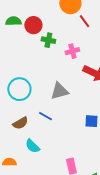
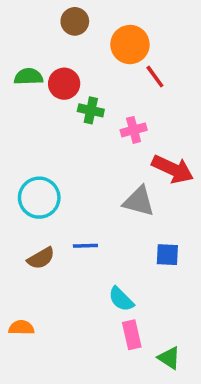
gray triangle: (59, 91) -> (139, 201), moved, turned 30
blue line: (45, 116) -> (85, 246), turned -32
cyan semicircle: (32, 146) -> (121, 299), moved

